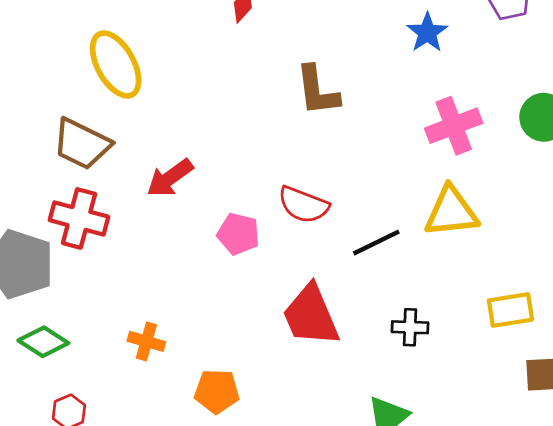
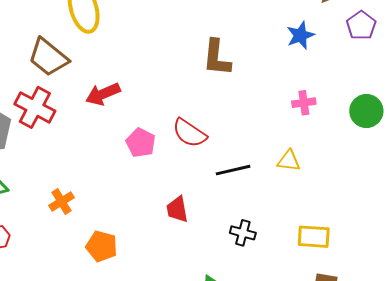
pink cross: (454, 126) -> (304, 103), size x0.6
yellow triangle: (451, 212) -> (289, 161), size x0.6
red trapezoid: (311, 315) -> (177, 209), size x0.6
orange cross: (146, 341) -> (62, 201), turned 30

